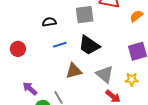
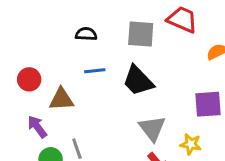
red circle: (18, 49) -> (29, 79), moved
brown triangle: (74, 71) -> (61, 99), moved

